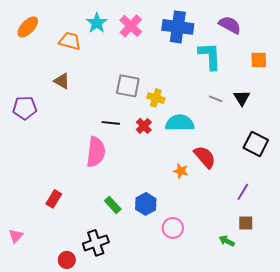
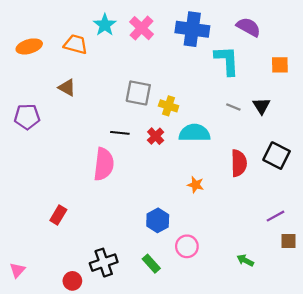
orange ellipse: (28, 27) -> (29, 46), moved, turned 30
red semicircle: (205, 157) -> (239, 163), moved, turned 40
purple line: (243, 192) -> (275, 216), moved, turned 30
green rectangle: (113, 205) -> (151, 264), moved
brown square: (246, 223) -> (288, 241), moved
pink triangle: (16, 236) -> (17, 270), moved

